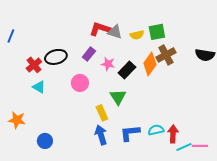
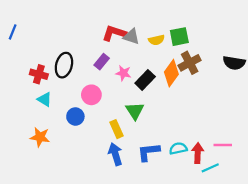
blue line: (11, 36) -> (13, 32), moved
black ellipse: (56, 57) -> (64, 65), turned -60
red cross: (34, 65) -> (39, 74), turned -35
orange star: (17, 120) -> (40, 137), moved
blue circle: (45, 141) -> (75, 117), moved
pink line: (200, 146) -> (223, 145), moved

